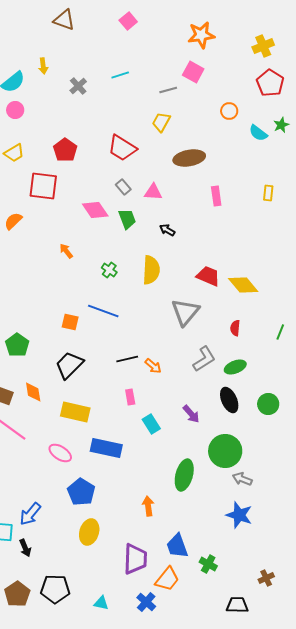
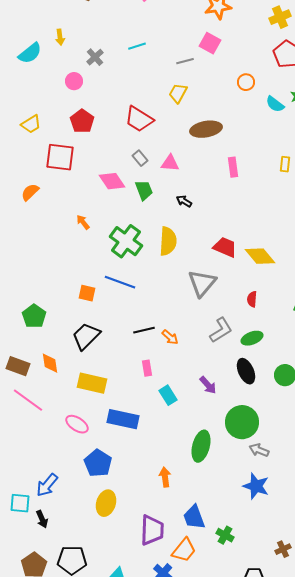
pink circle: (15, 110) -> (74, 81), moved
green cross: (109, 270) -> (126, 241), size x2.0

